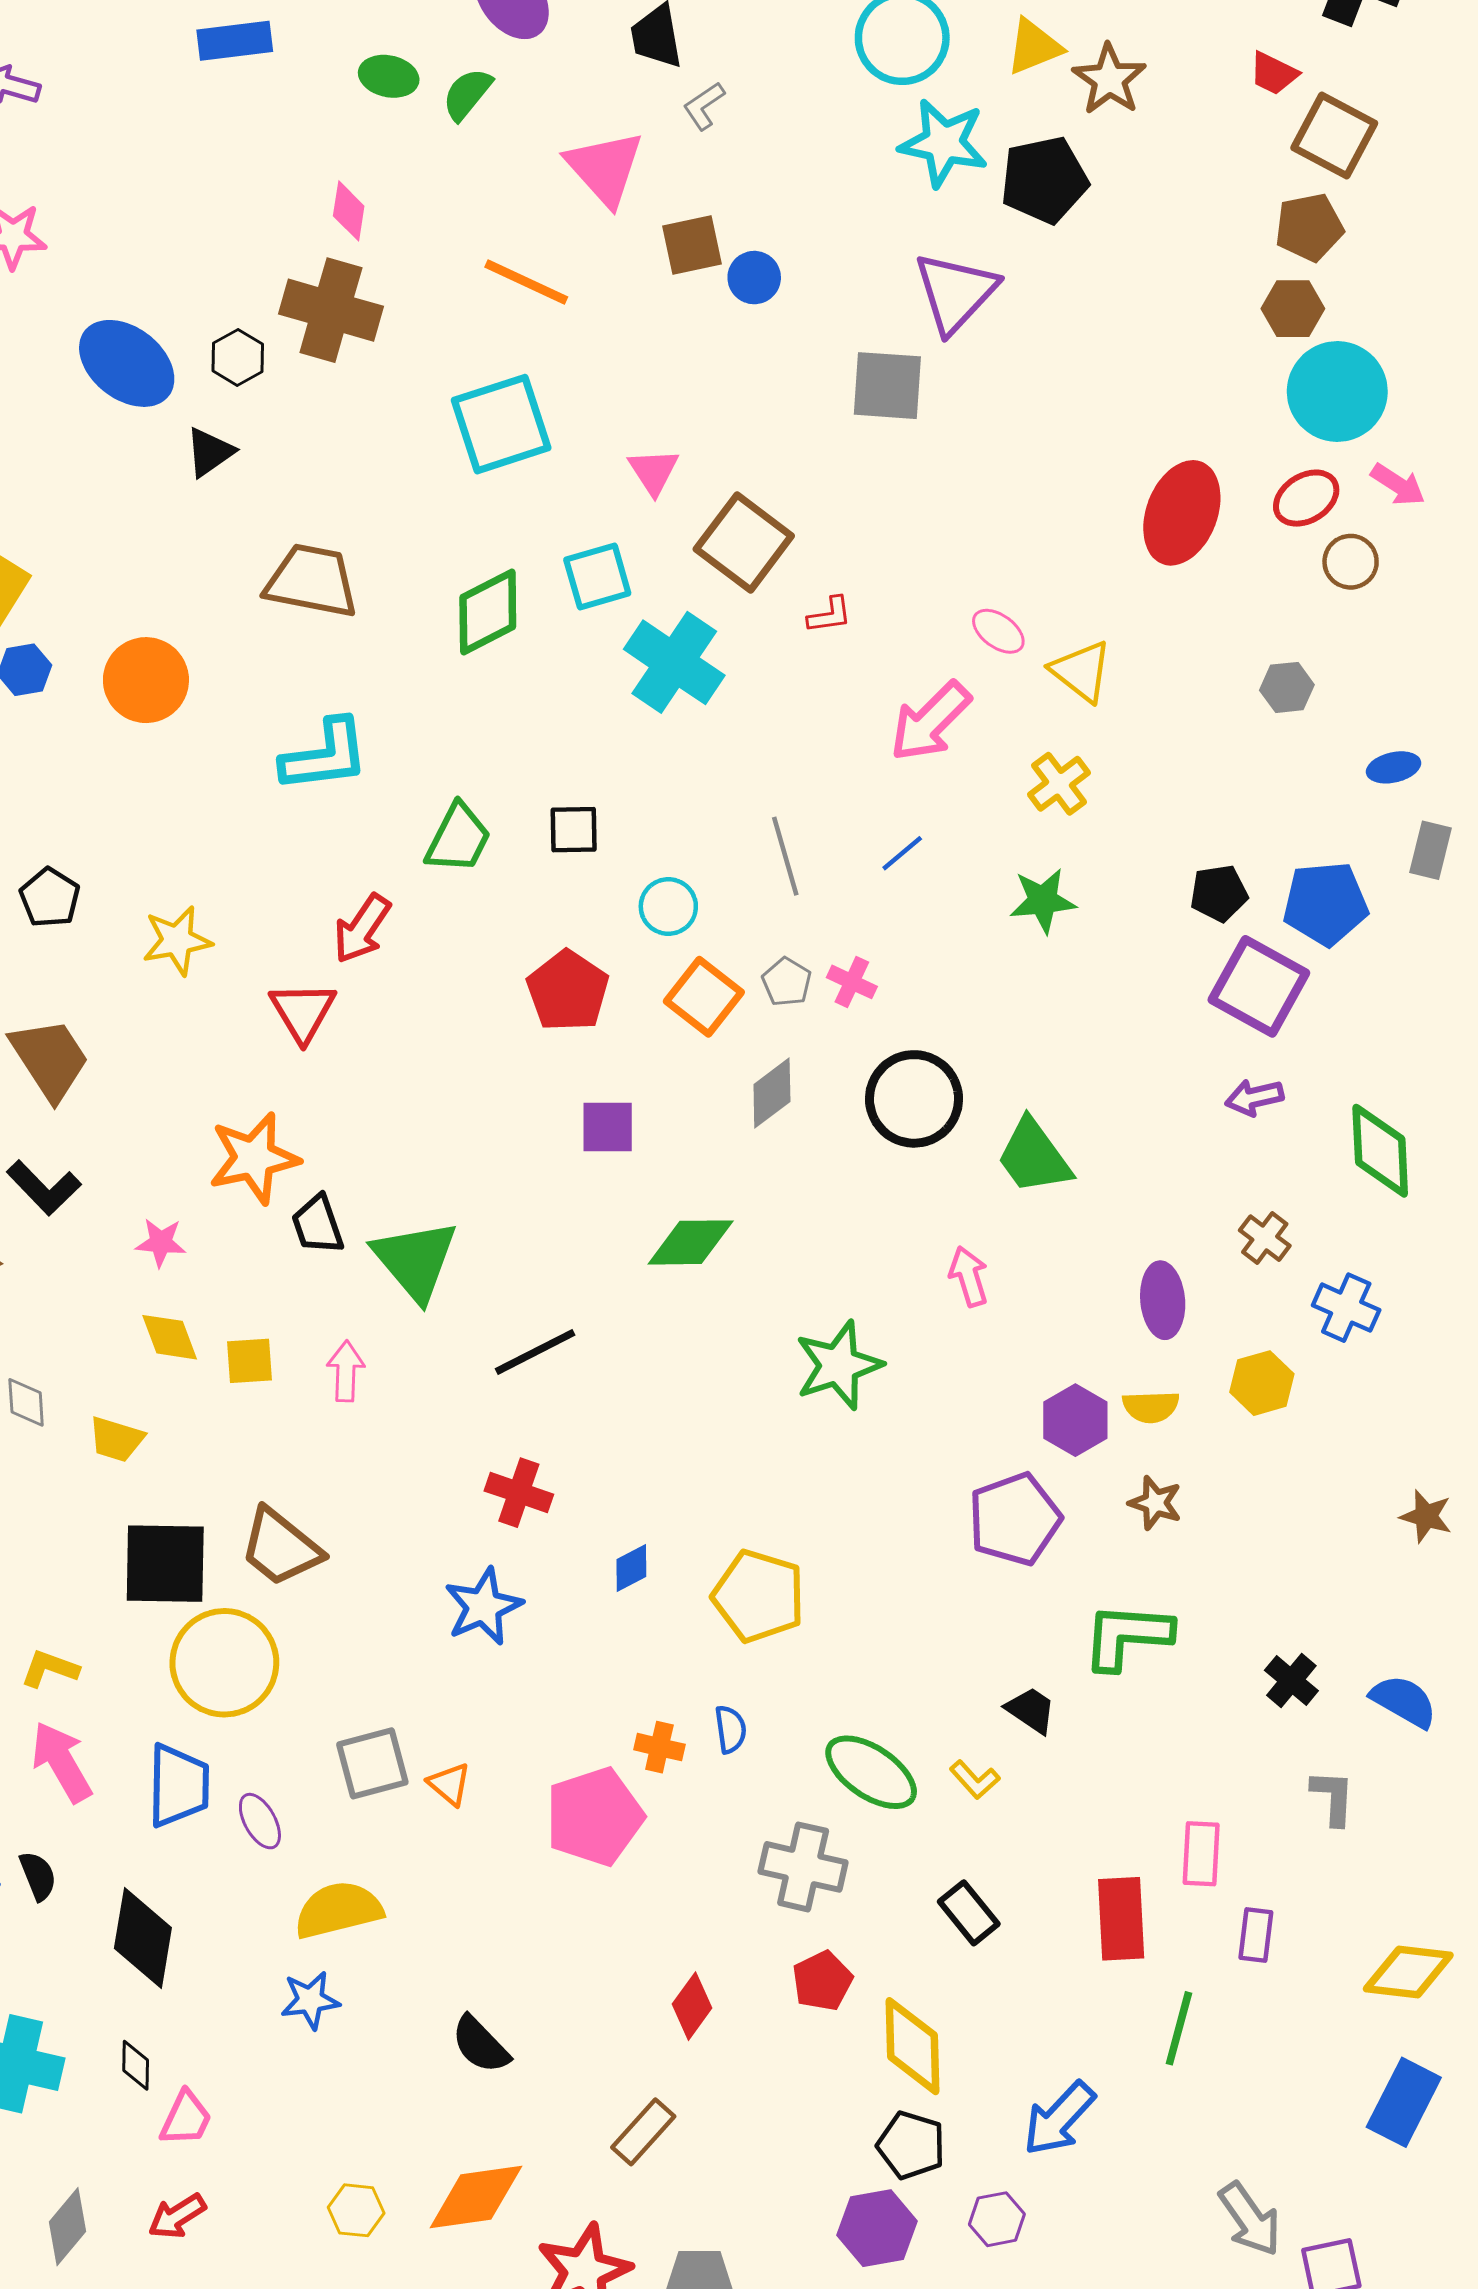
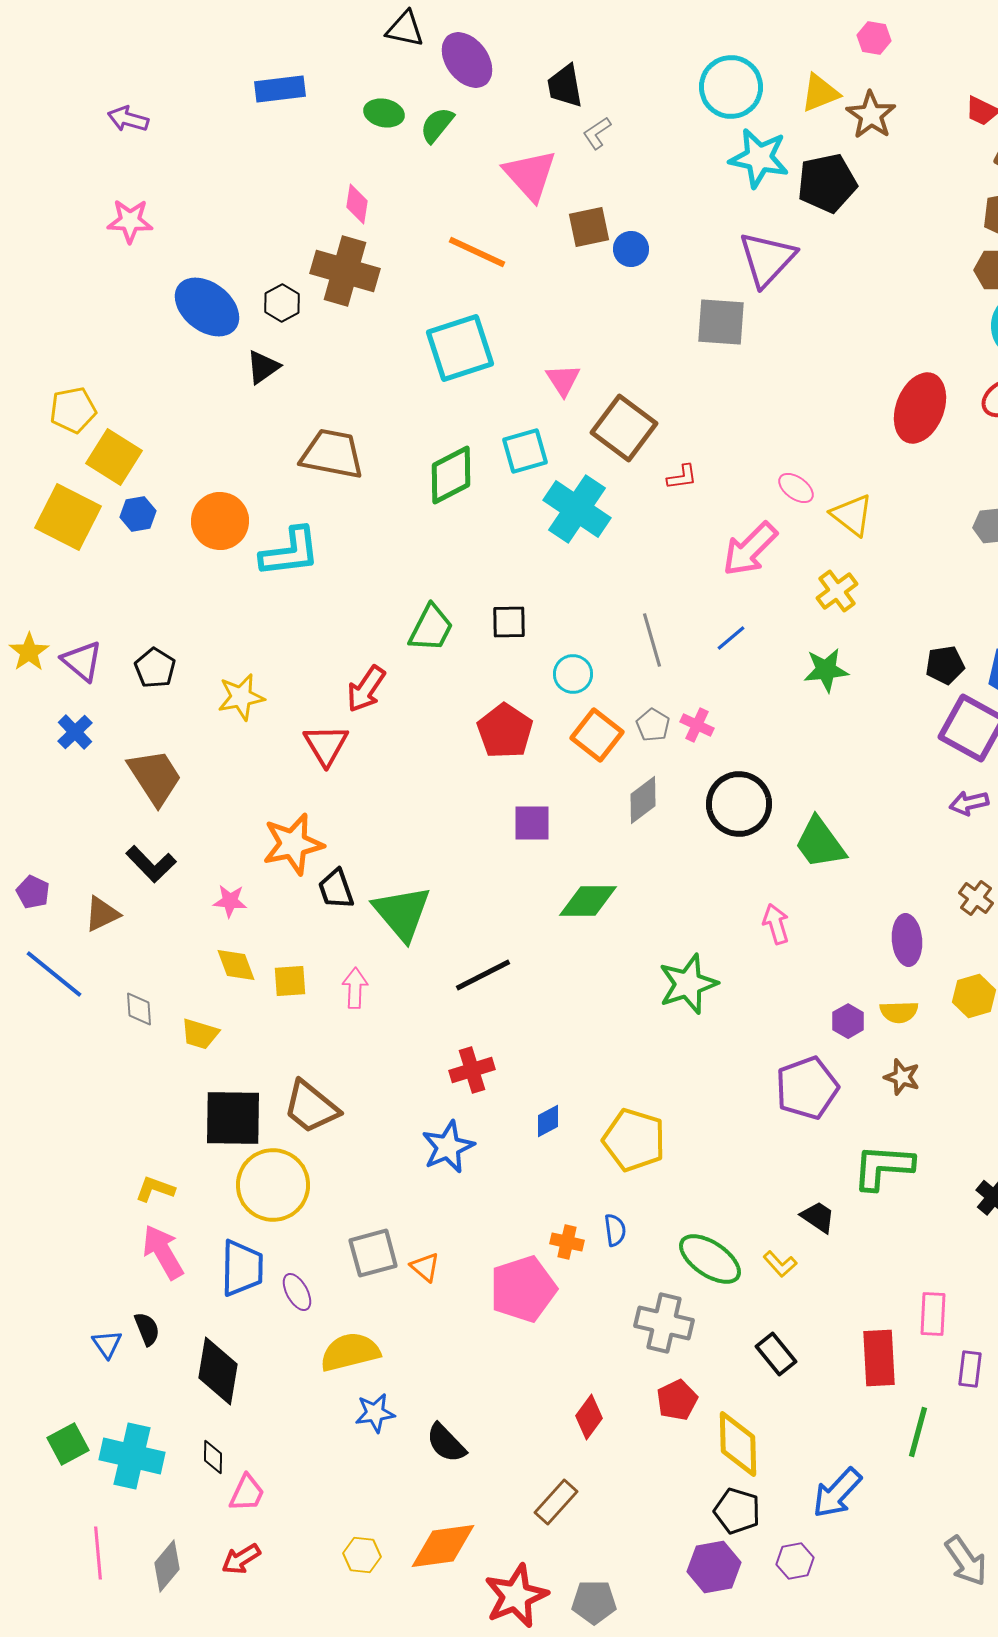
cyan L-shape: (325, 756) -> (290, 552), moved
purple hexagon: (1075, 1420) -> (848, 1021), size x0.7
red cross: (519, 1493) -> (472, 1070), turned -36
blue star: (310, 2000) -> (375, 1413), moved

